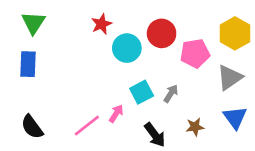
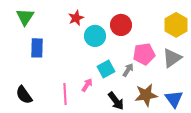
pink pentagon: (195, 53) -> (144, 54), moved
blue rectangle: (28, 64) -> (37, 48), moved
blue triangle: (235, 118) -> (174, 99), moved
pink line: (87, 126) -> (65, 94), turned -55
brown star: (195, 127) -> (146, 95), size x1.6

